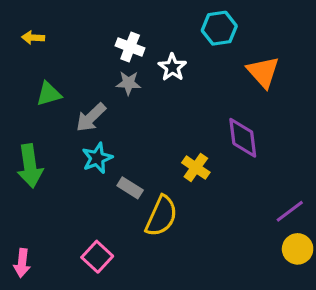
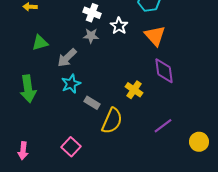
orange triangle: (263, 72) -> (155, 36), moved
purple line: (290, 211) -> (163, 126), moved

